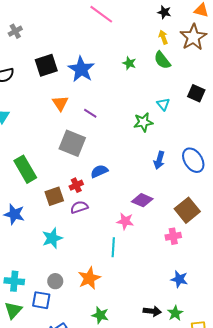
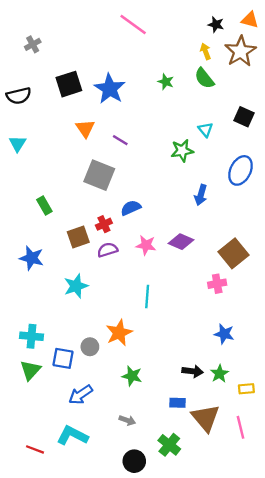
black star: (164, 12) -> (216, 25), moved
blue ellipse: (193, 160) -> (241, 170), moved, turned 60
green rectangle: (25, 169) -> (44, 205), size x0.6
pink star: (125, 221) -> (146, 245), moved
gray circle: (55, 281) -> (90, 347), moved

